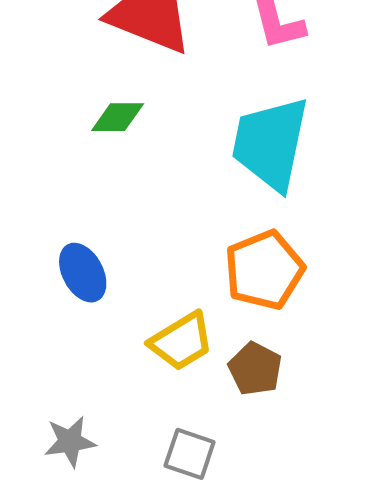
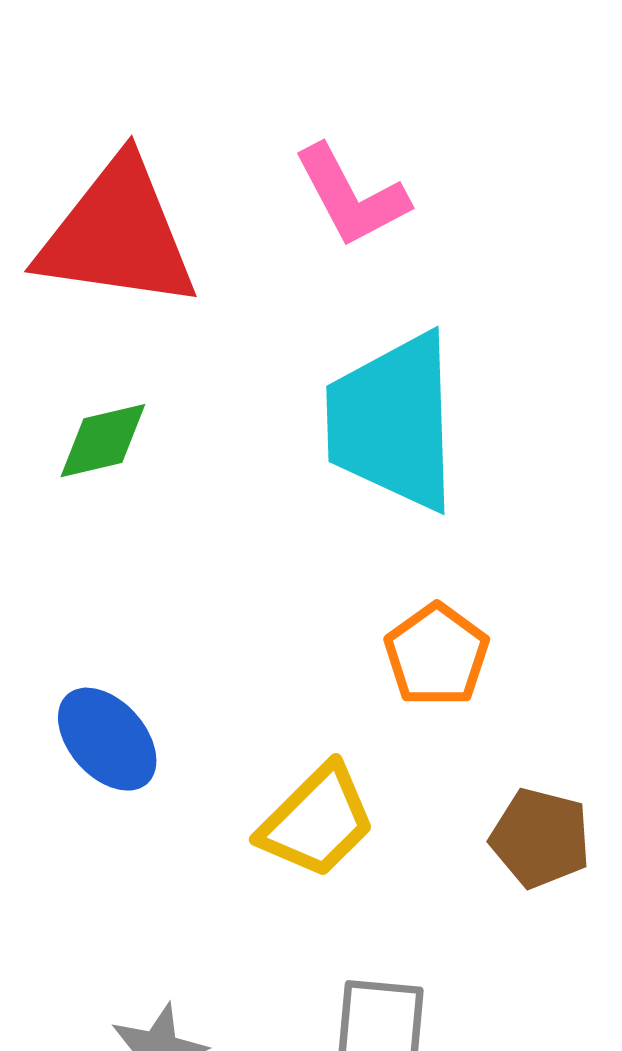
orange pentagon: (264, 270) -> (437, 655), size x0.7
brown pentagon: (255, 369) -> (540, 838), moved

